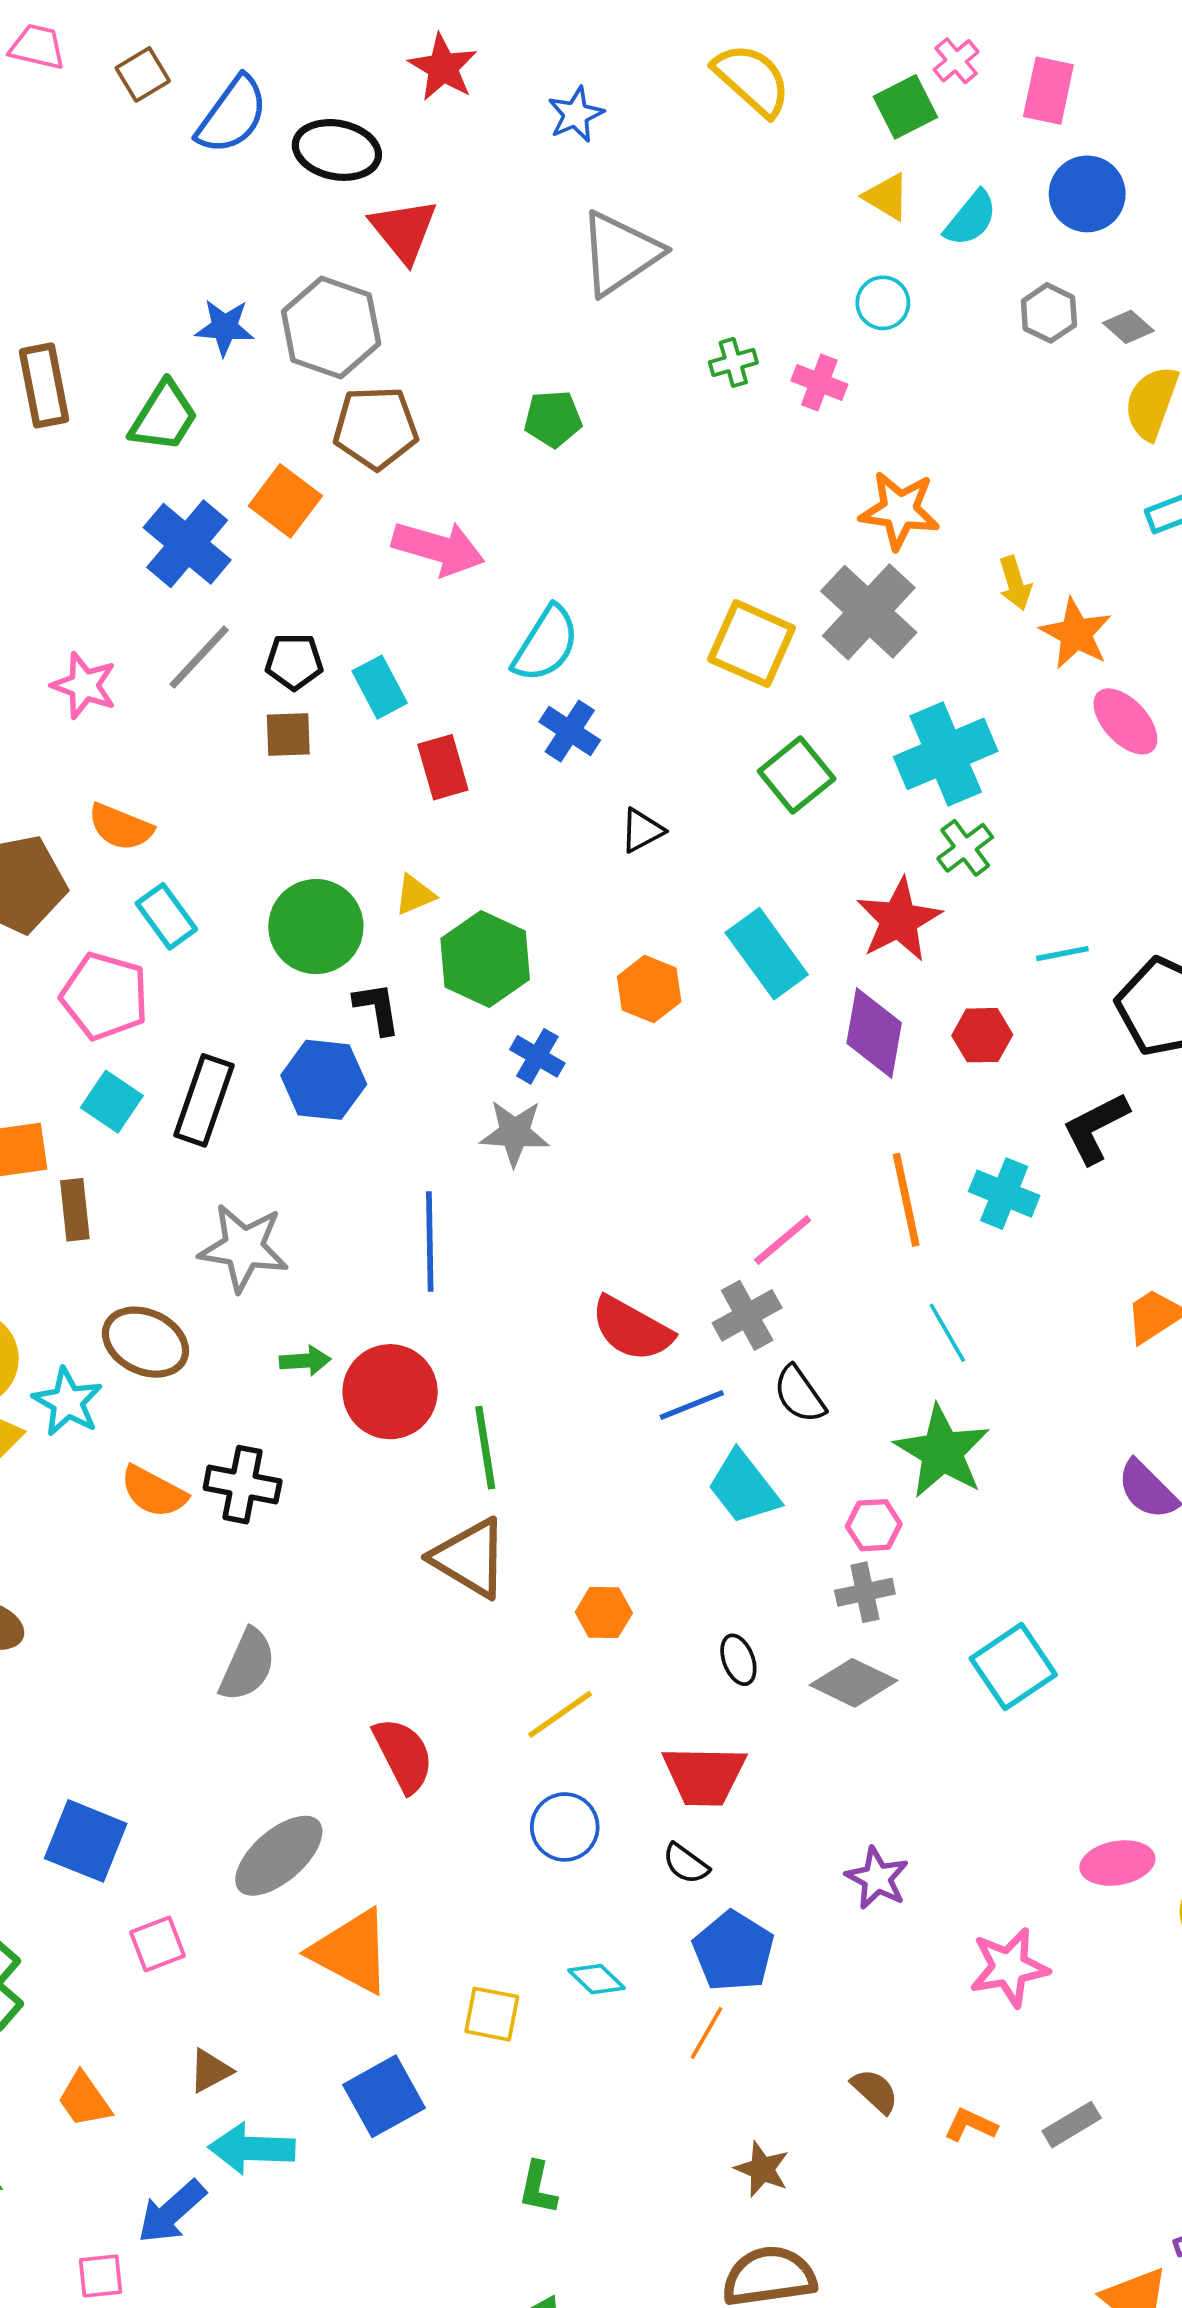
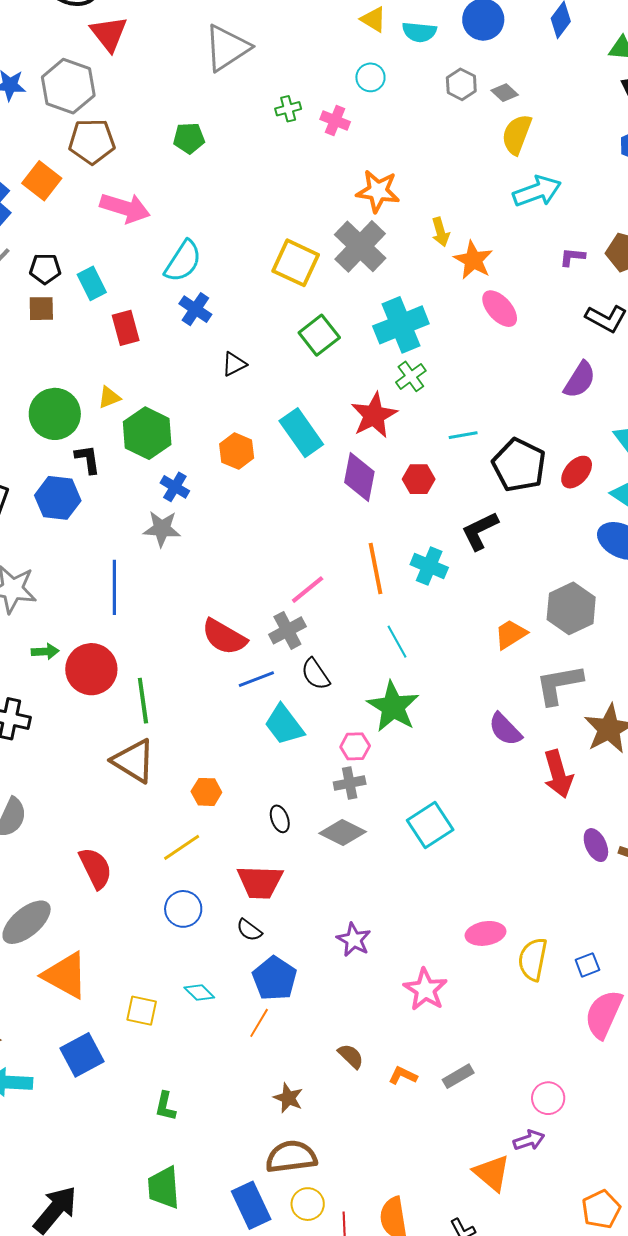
cyan semicircle: (971, 218) -> (419, 32), turned 56
pink star: (1009, 1967) -> (425, 990), turned -30

